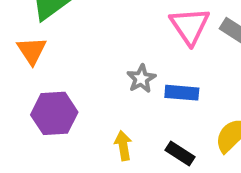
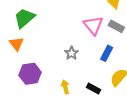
blue rectangle: (182, 93) -> (107, 53), moved, turned -63

